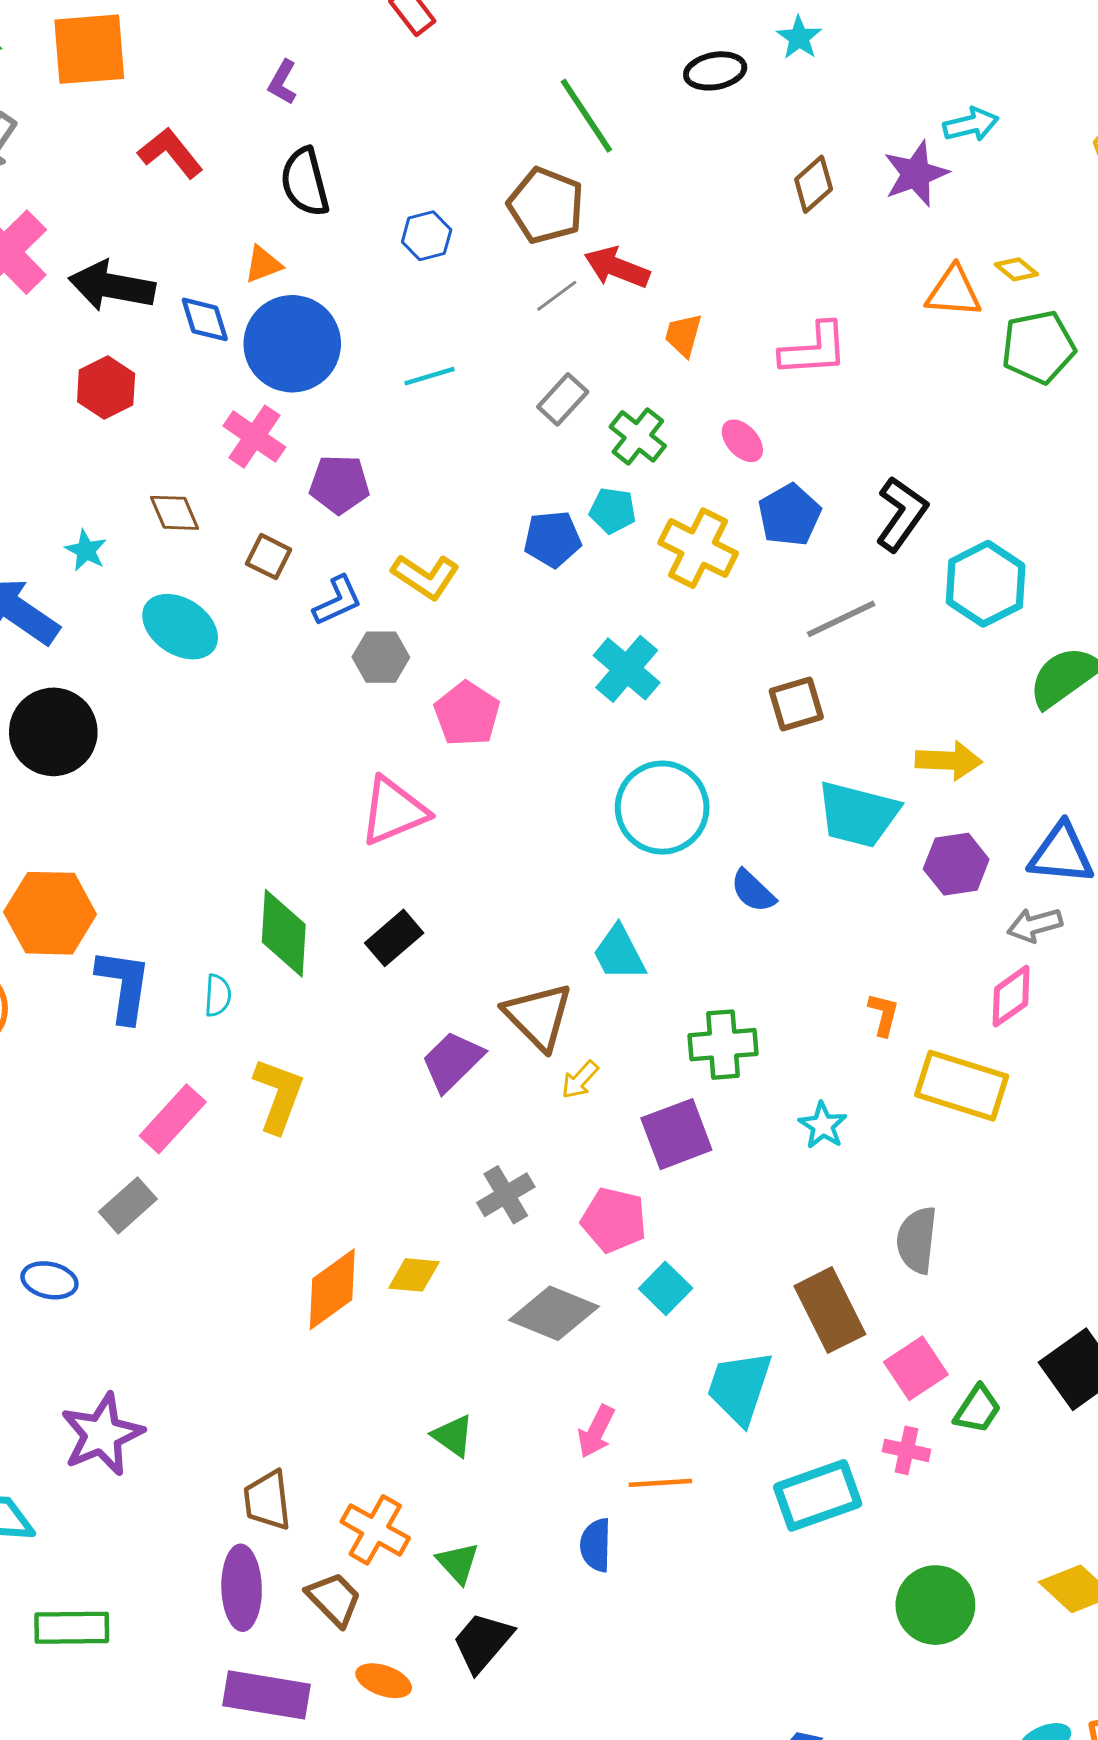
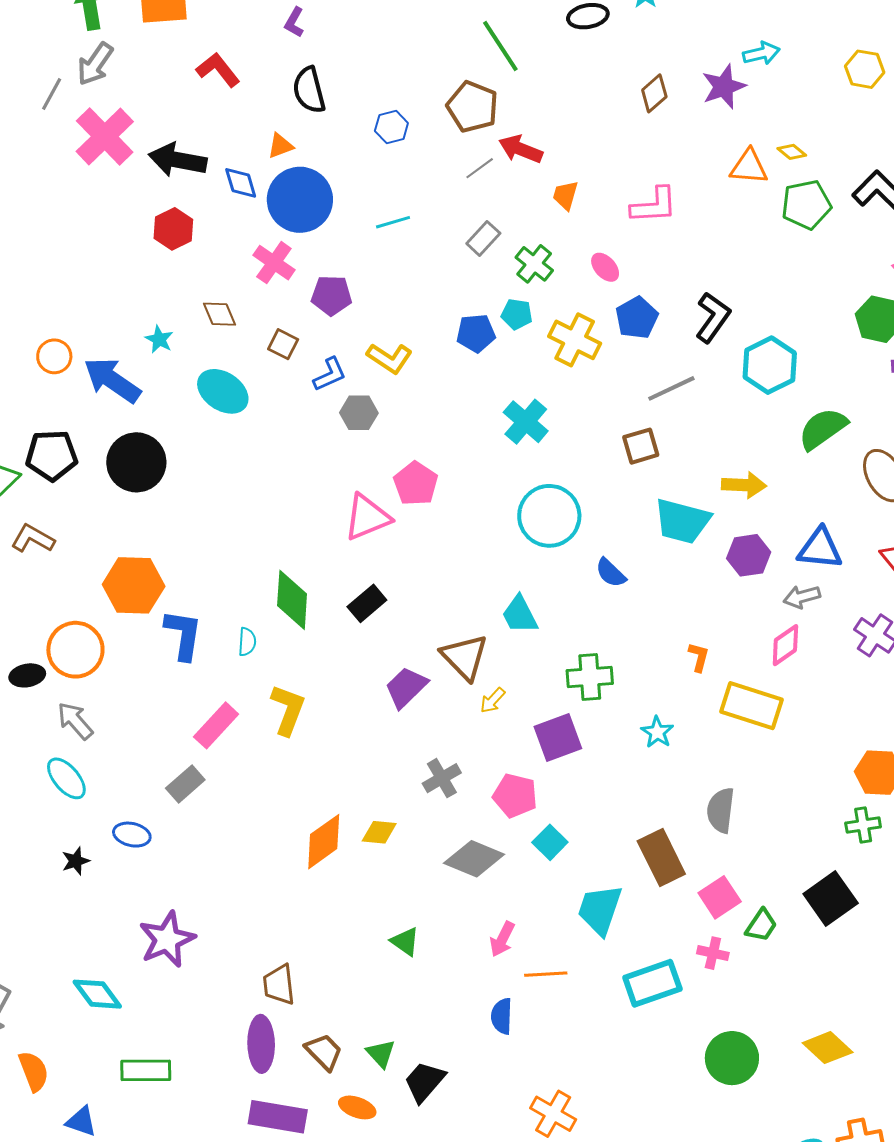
pink pentagon: (467, 714) -> (416, 484), moved
orange cross: (375, 1530) -> (553, 1114), moved
green triangle: (458, 1563) -> (381, 1054), moved

